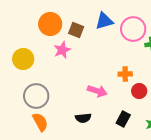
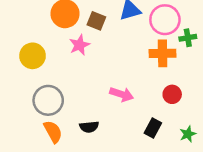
orange cross: (125, 74) -> (163, 53), moved, size x1.5
black semicircle: (83, 118) -> (89, 127), moved

